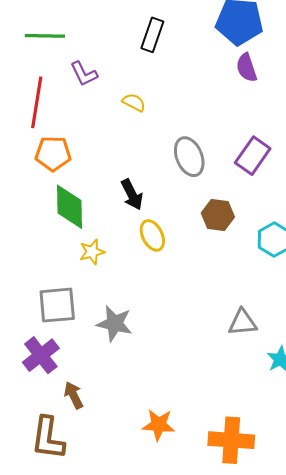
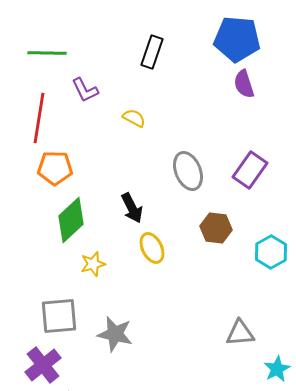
green diamond: (69, 207) -> (71, 220), turned 48

